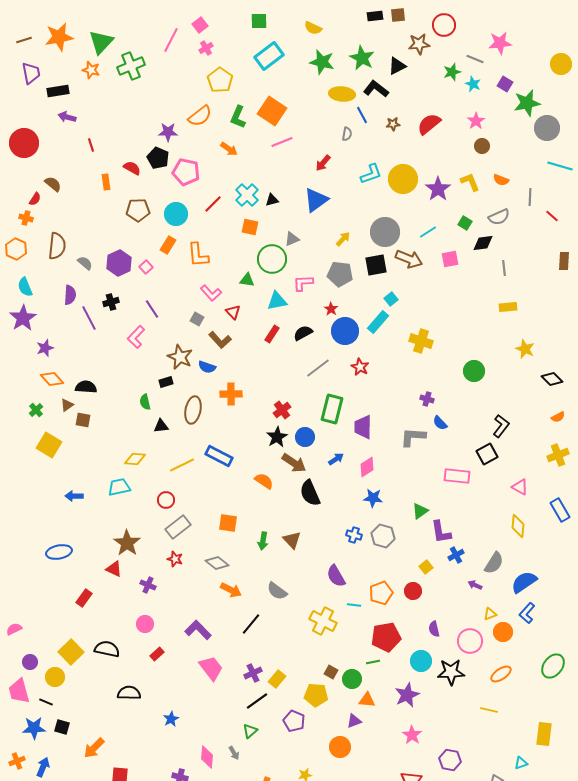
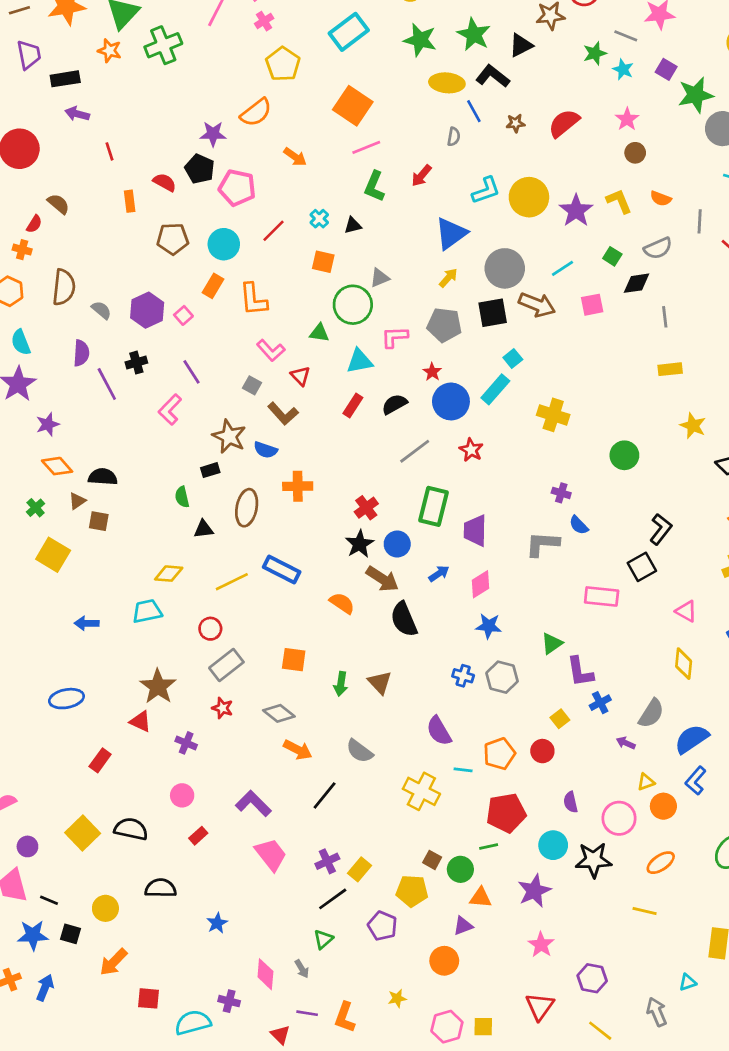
green L-shape: (238, 117) -> (374, 186), moved
cyan cross: (247, 195) -> (319, 219), size x0.6
blue triangle: (316, 200) -> (451, 233), moved
yellow circle: (55, 677) -> (105, 908), moved

